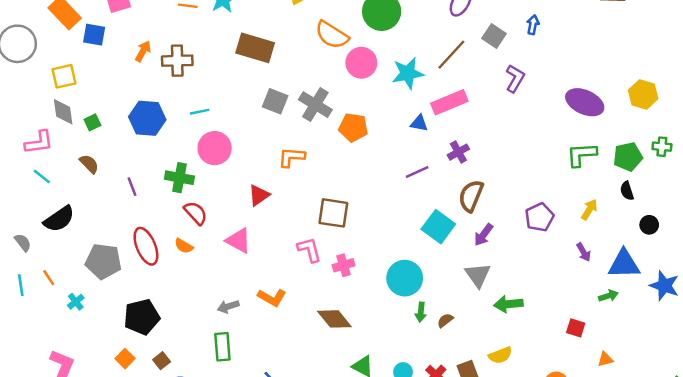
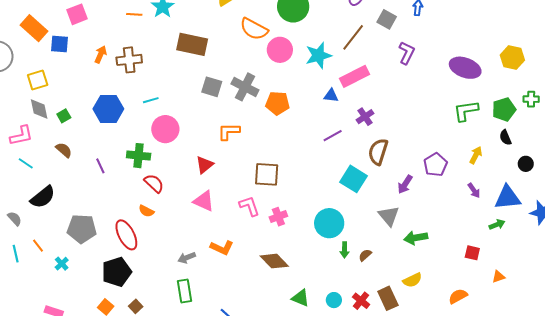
purple arrow: (483, 235) -> (405, 184), moved
pink triangle: (239, 241) -> (204, 201), moved
red ellipse: (146, 246) -> (126, 235), moved

